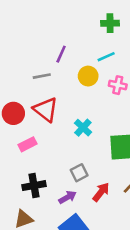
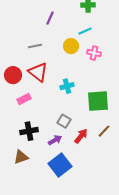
purple line: (61, 54) -> (50, 18), moved
cyan cross: (83, 128) -> (67, 86), turned 32
gray square: (79, 173) -> (64, 121), turned -32

